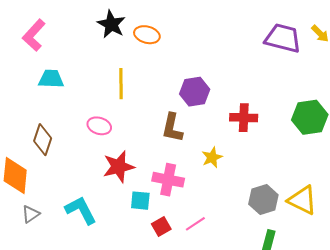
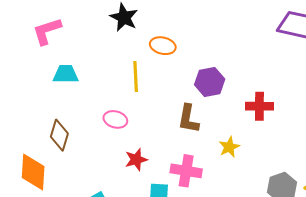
pink L-shape: (34, 35) -> (47, 31), turned 32
orange ellipse: (147, 35) -> (163, 46), moved
red star: (119, 167) -> (136, 160), size x0.7

